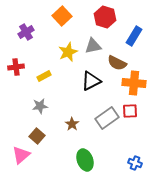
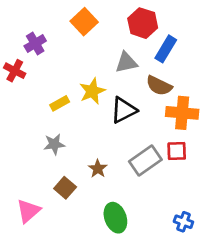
blue rectangle: (134, 36) -> (166, 49), moved
yellow star: (68, 52) -> (92, 91), moved
red cross: (16, 67) -> (15, 71), moved, turned 35
brown square: (37, 136) -> (65, 188), moved

